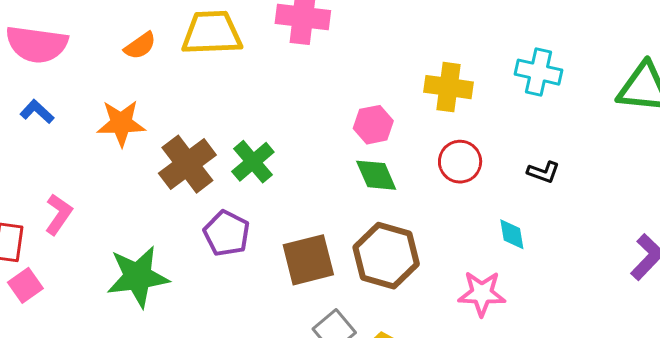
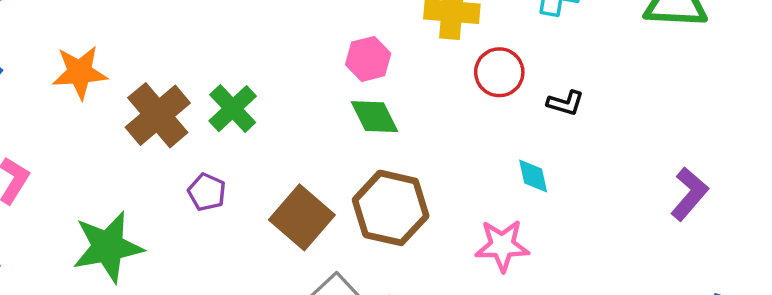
red circle: (460, 162) -> (499, 72), moved
purple pentagon: (227, 233) -> (207, 192), size x0.7
brown square: (308, 260) -> (302, 217), turned -32

